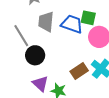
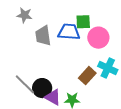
gray line: (21, 36) -> (25, 84), moved
black circle: (35, 55) -> (42, 88), moved

